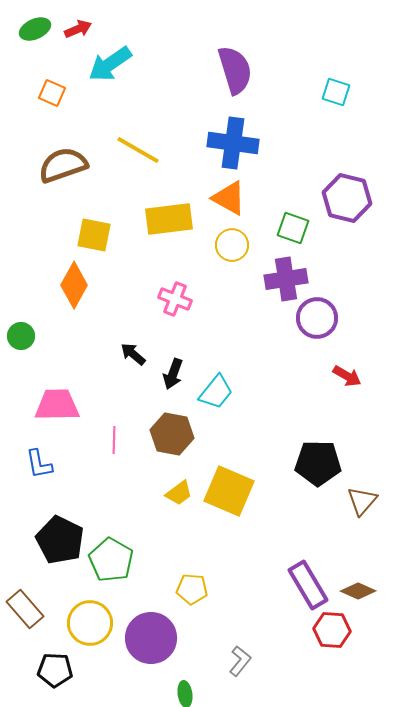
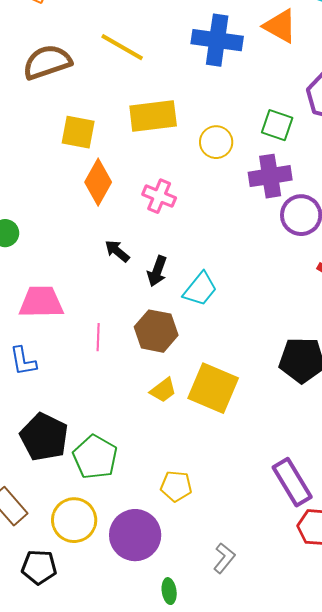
orange triangle: (229, 198) -> (280, 26), moved
orange diamond: (74, 285) -> (98, 182), moved

